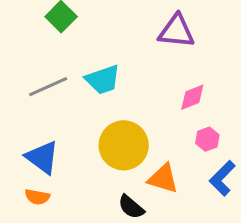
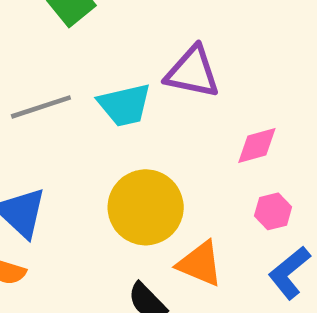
purple triangle: (176, 31) -> (192, 72), moved

